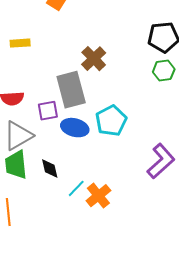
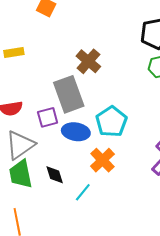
orange cross: (98, 196) -> (102, 160), moved

